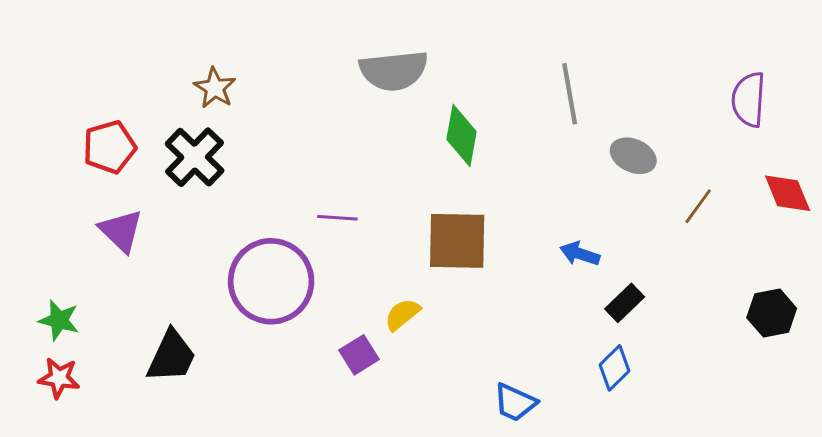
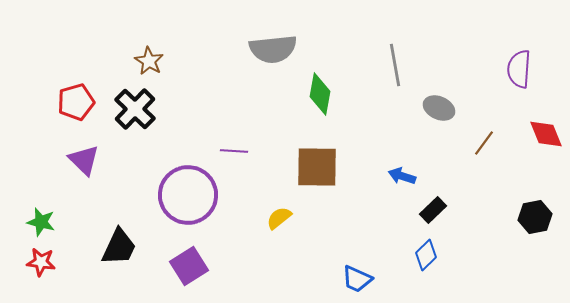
purple square: (359, 355) -> (189, 266), moved, size x1.4

